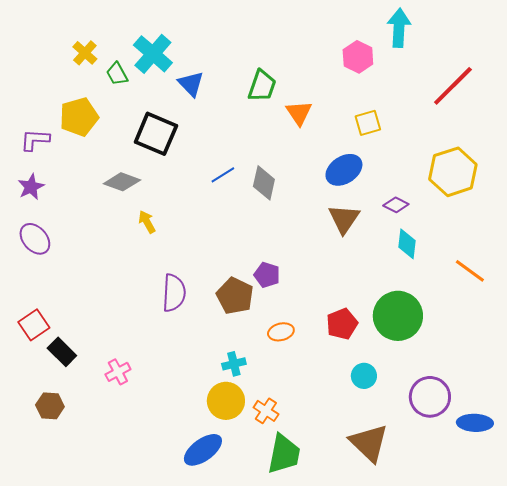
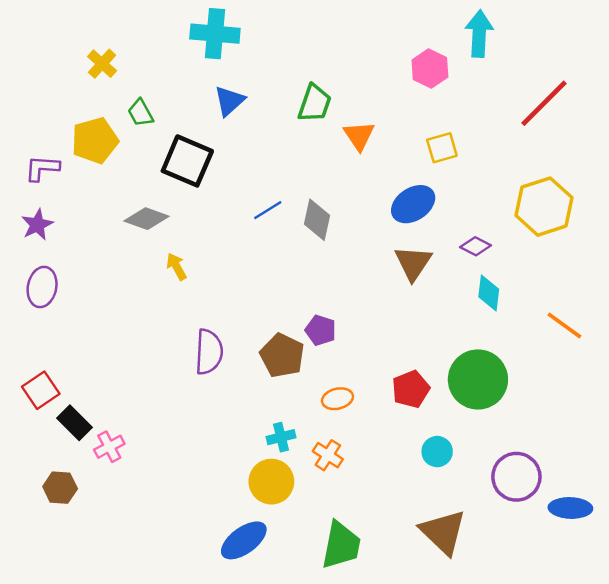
cyan cross: (153, 54) -> (215, 34), moved, turned -36
green trapezoid: (117, 74) -> (141, 113), moved
blue triangle: (191, 84) -> (229, 101), turned 32
purple ellipse: (35, 239) -> (42, 287), turned 52
pink cross: (118, 372) -> (109, 447), moved
orange cross: (266, 411) -> (328, 455), moved

